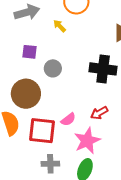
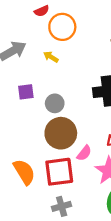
brown circle: (26, 94) -> (61, 133), moved
gray cross: (50, 164) -> (62, 206), moved

